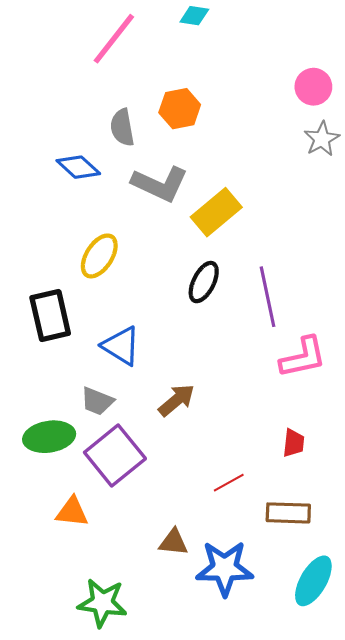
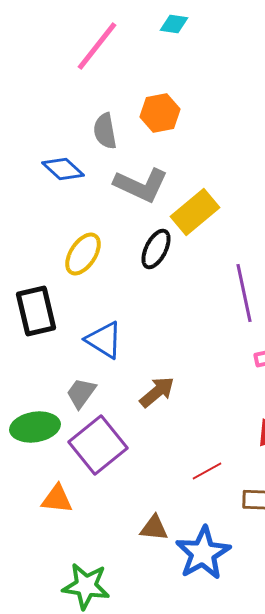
black ellipse: (204, 282) -> (156, 249), moved
gray trapezoid: (97, 401) -> (81, 393), turned 104
blue star: (225, 568) -> (203, 553), turned -30

